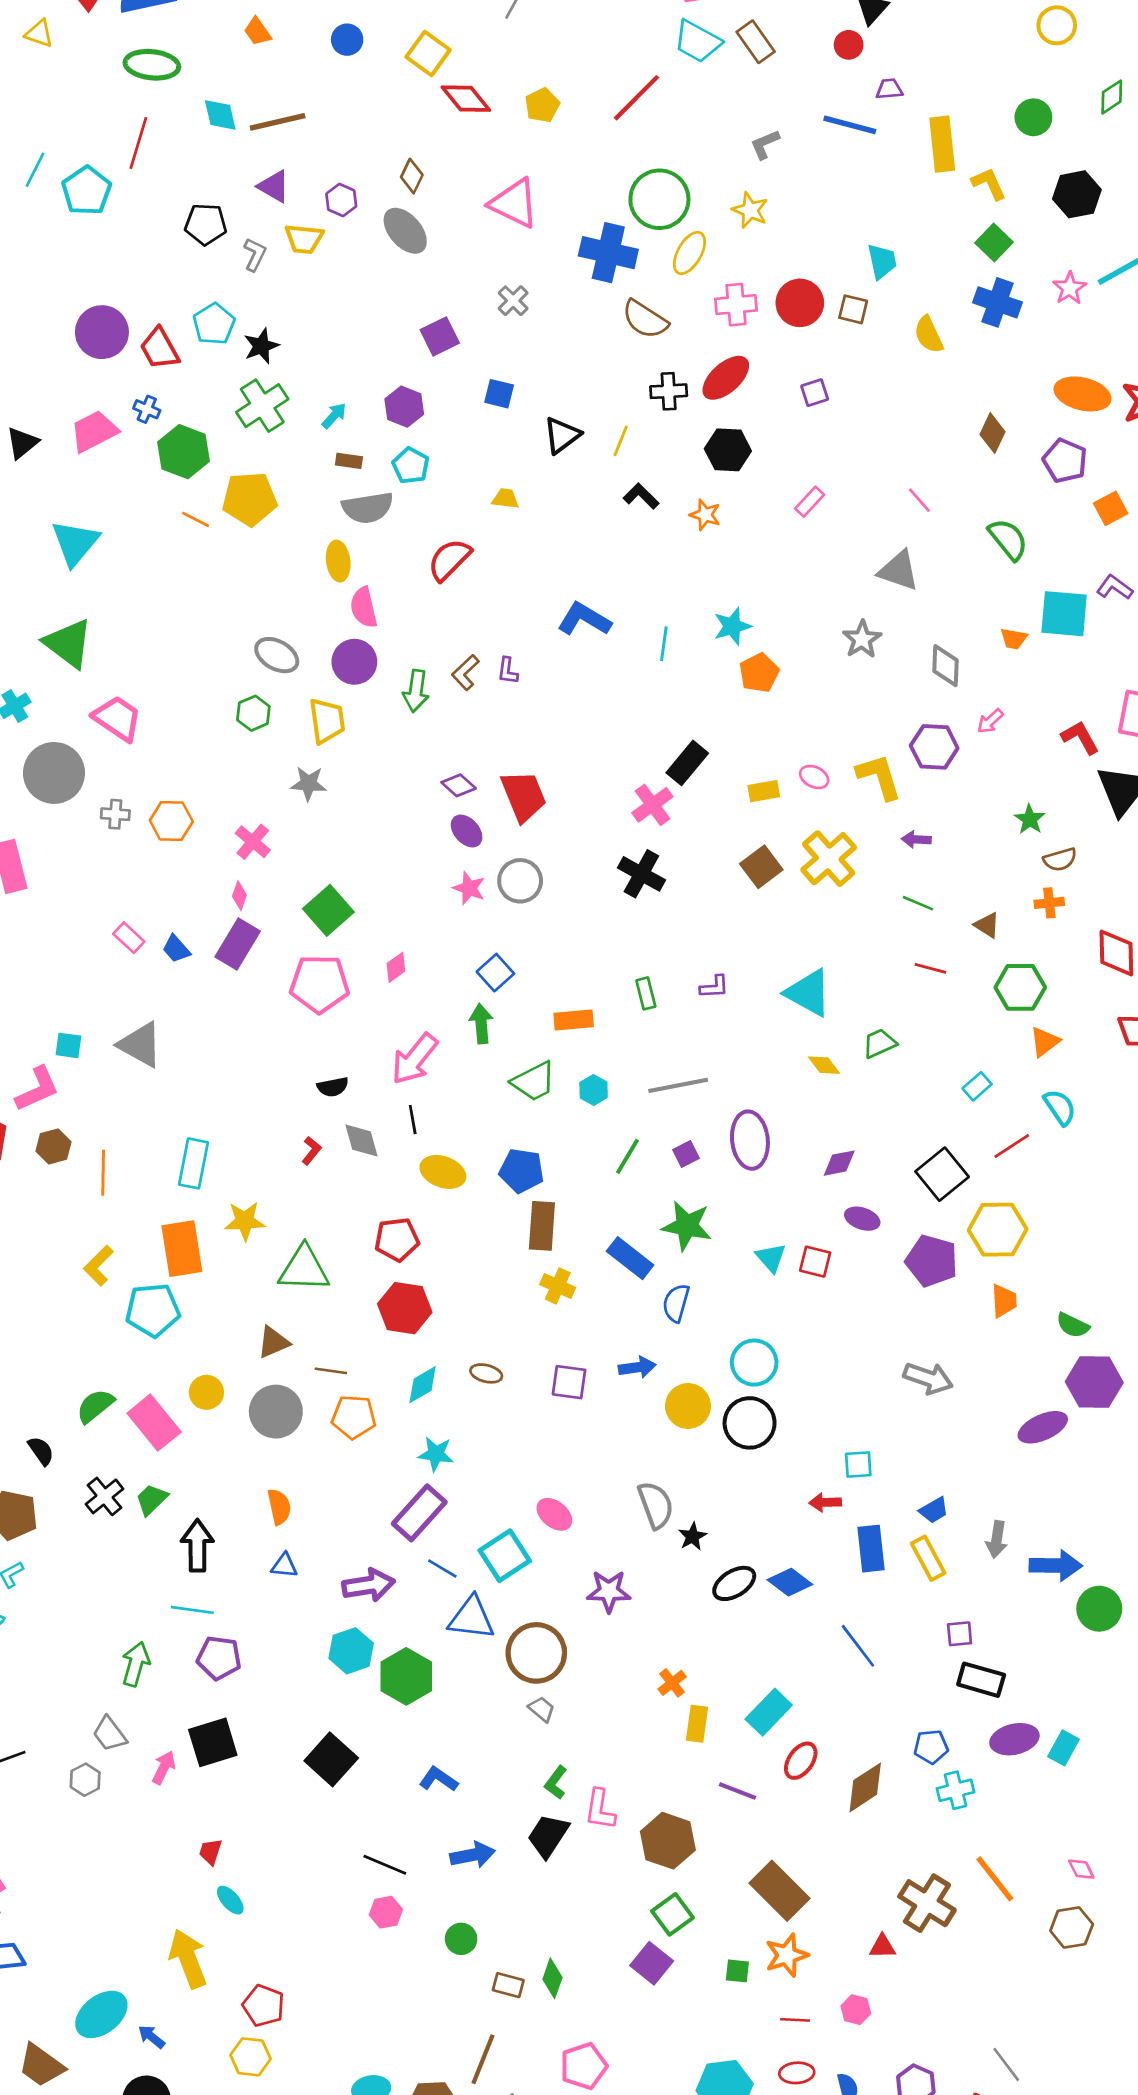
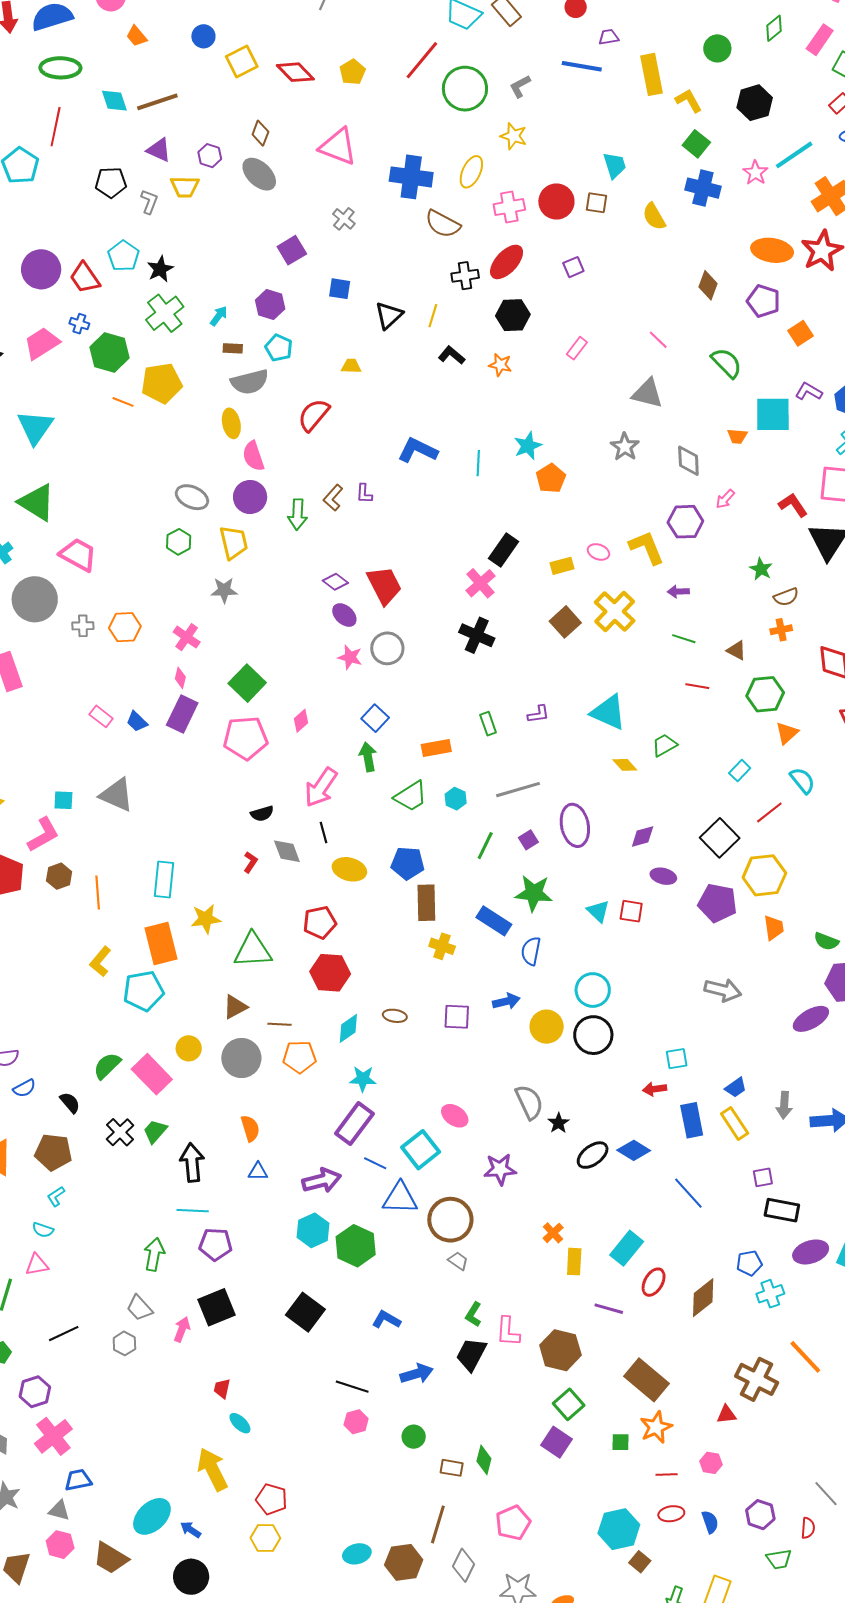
yellow square: (428, 53) -> (242, 62), moved, turned 32
green circle: (659, 199) -> (465, 89), moved

